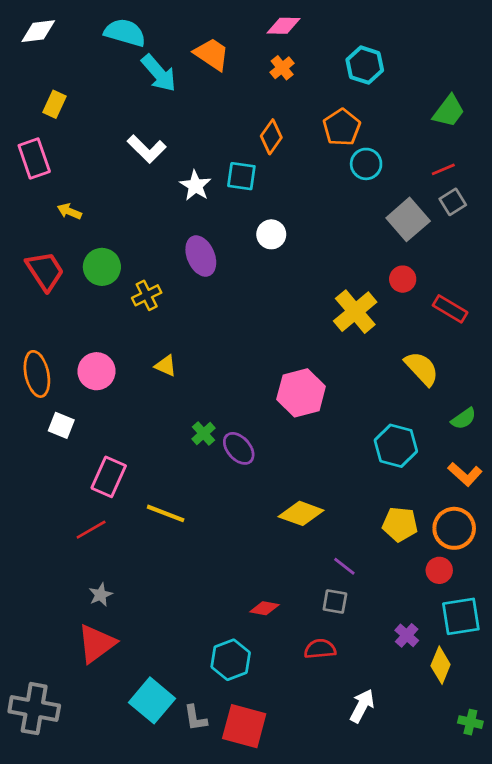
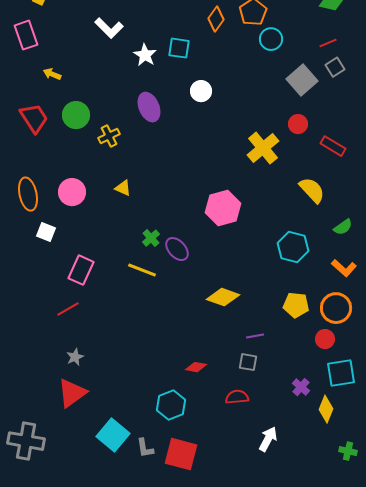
orange diamond: (271, 137) -> (216, 19), moved
yellow line: (166, 513) -> (142, 270), moved
purple line: (344, 566) -> (255, 336), turned -48

